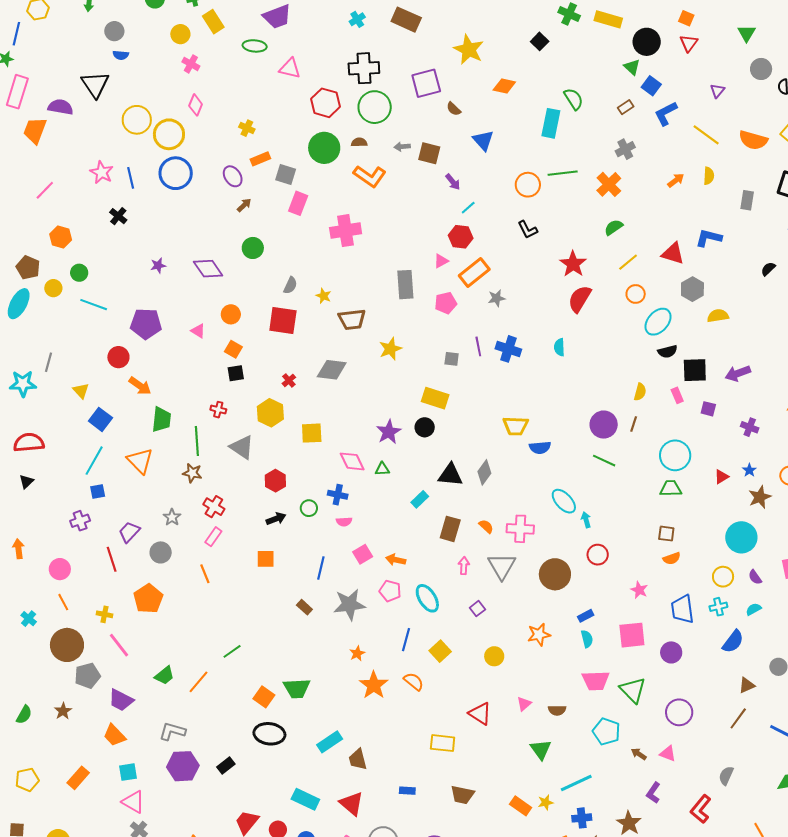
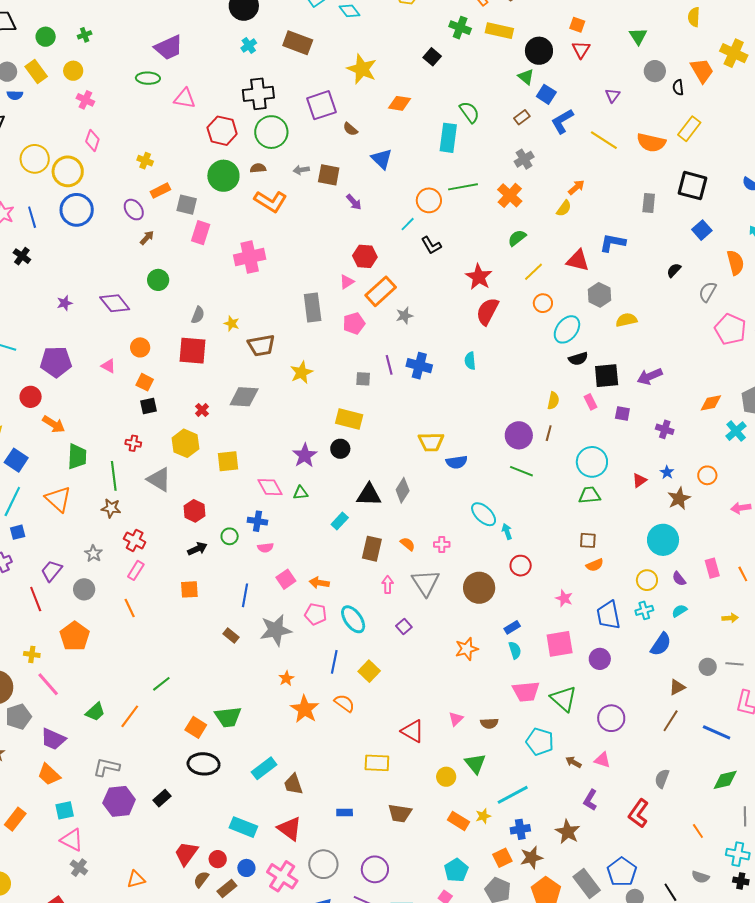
yellow rectangle: (213, 22) -> (36, 71), moved
yellow semicircle: (709, 176) -> (564, 208), moved, turned 36
cyan line: (468, 208) -> (408, 224), moved
pink cross: (520, 529) -> (442, 544), size x0.6
yellow circle: (494, 656) -> (446, 777), moved

